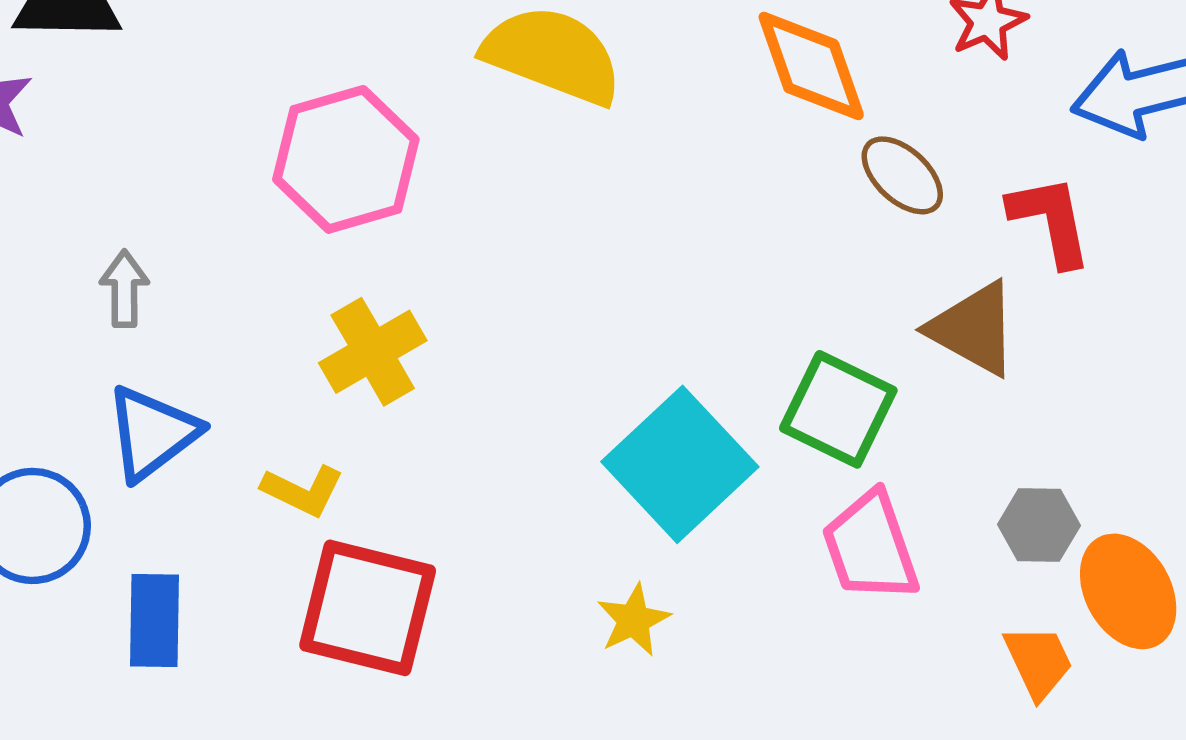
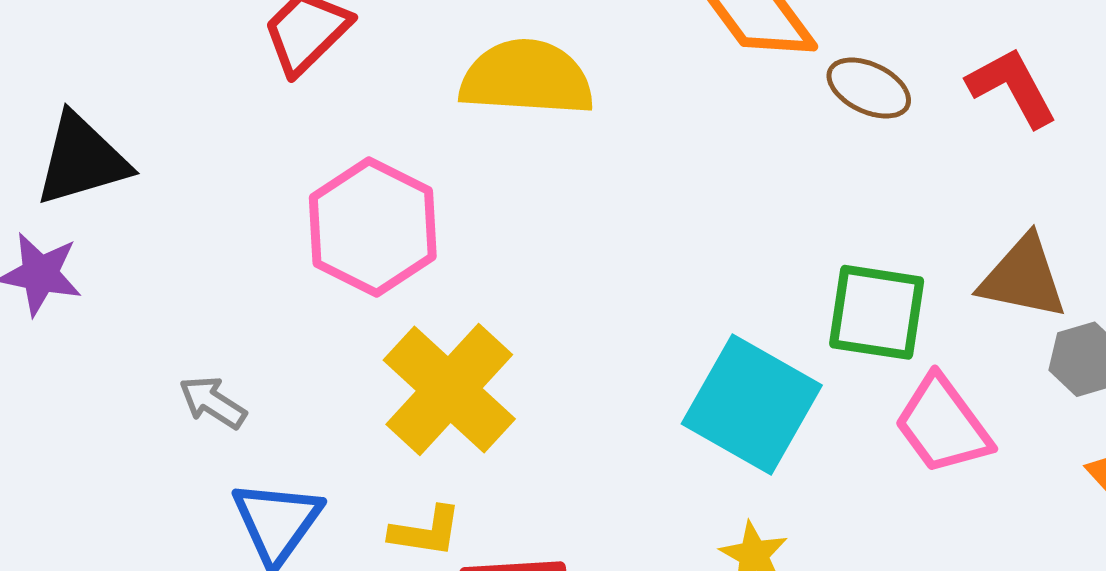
gray arrow: (124, 289) -> (213, 402), turned -40
brown triangle: (973, 329) -> (1023, 278), moved
yellow cross: (373, 352) -> (449, 390), size x1.4

